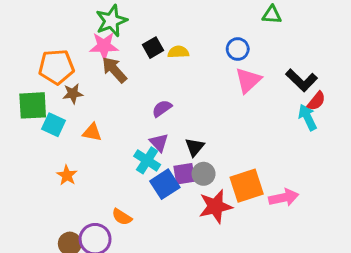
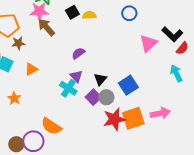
pink triangle: (248, 80) -> (148, 43), moved
cyan arrow: (308, 117) -> (176, 73), moved
orange triangle: (92, 132) -> (31, 69), turned -40
purple square: (184, 174) -> (93, 97), turned -35
blue square: (165, 184) -> (128, 85), moved
orange square: (247, 186) -> (133, 118), moved
orange semicircle: (122, 217) -> (51, 126), size x1.5

